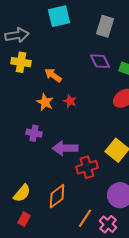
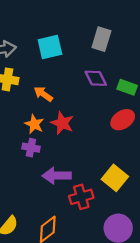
cyan square: (59, 16) -> (50, 47), moved
red star: (70, 101) -> (62, 123), size x1.5
purple cross: (34, 133) -> (31, 148), moved

